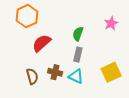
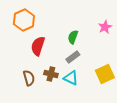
red semicircle: (42, 43) -> (38, 46), turned -30
gray rectangle: (78, 55) -> (73, 57), turned 40

